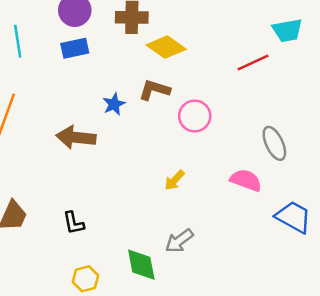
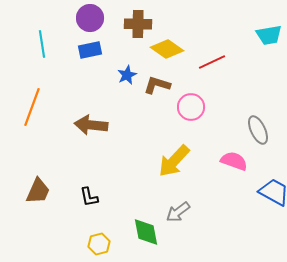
red line: (253, 63) -> (212, 62), moved
blue star: (114, 104) -> (127, 75), moved
yellow arrow: (175, 180) -> (174, 161), size x1.8

